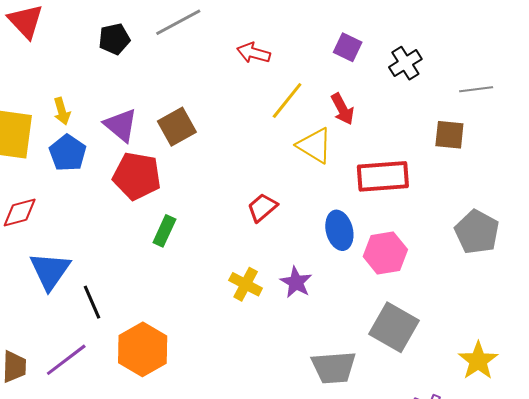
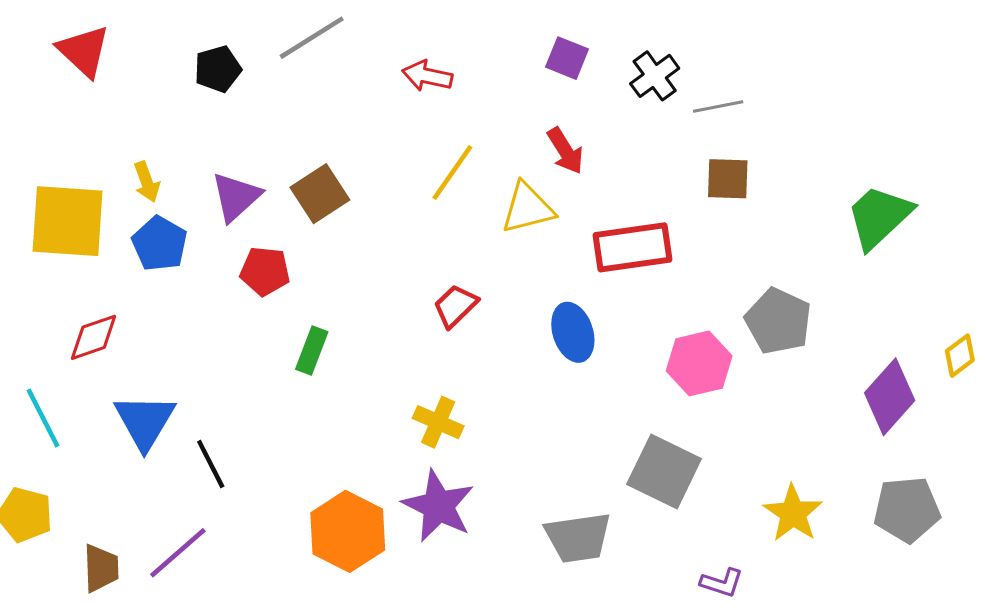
gray line: (476, 89) -> (718, 107), moved
yellow line: (287, 100) -> (452, 173), moved
purple triangle: (121, 125) -> (236, 197), turned 42
yellow triangle: (315, 145) -> (528, 208), turned -42
red pentagon: (137, 176) -> (265, 271), size x0.7
pink hexagon: (385, 253) -> (699, 363), moved
purple star: (296, 282) -> (438, 506), moved, size x1.5
orange hexagon: (143, 349) -> (348, 531), moved

